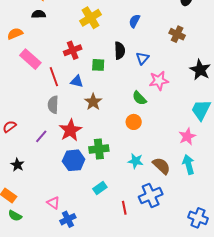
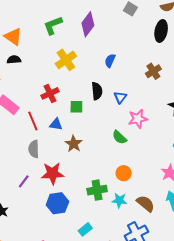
brown cross: (177, 34) -> (153, 71), turned 35
orange circle: (134, 122) -> (124, 173), moved
red star: (70, 130) -> (53, 173), turned 30
green cross: (99, 149) -> (97, 190), moved

